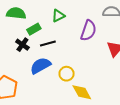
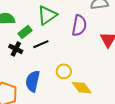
green triangle: (58, 16) -> (47, 15), size x1.5
blue semicircle: (40, 66) -> (33, 81), moved, turned -40

